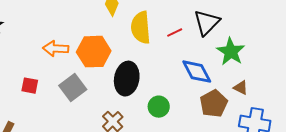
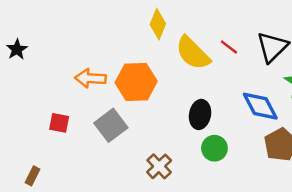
yellow semicircle: (141, 28) -> (193, 53), turned -40
red line: (175, 33) -> (229, 47), moved, turned 63
black ellipse: (127, 79) -> (200, 114), moved, size x0.7

